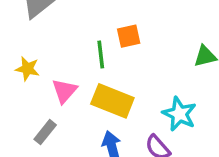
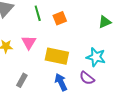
green line: (101, 55) -> (38, 13), moved
pink triangle: (64, 91) -> (29, 42), moved

